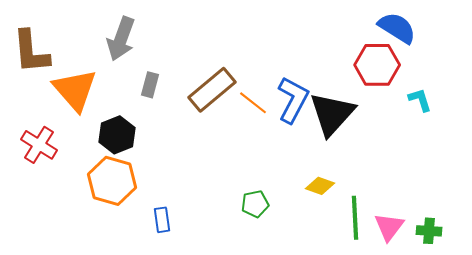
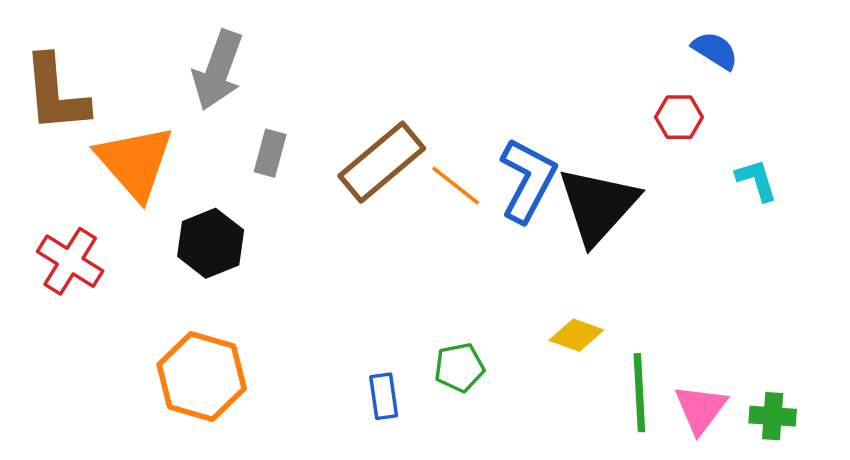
blue semicircle: (397, 28) -> (715, 50), size x0.7
red hexagon: (377, 65) -> (679, 117), size x0.6
orange hexagon: (112, 181) -> (202, 376), moved
blue rectangle: (162, 220) -> (384, 396), moved

